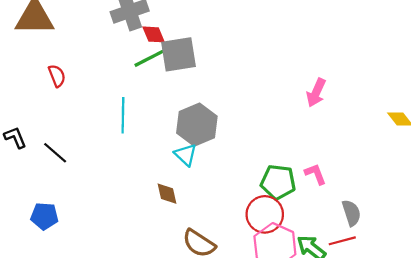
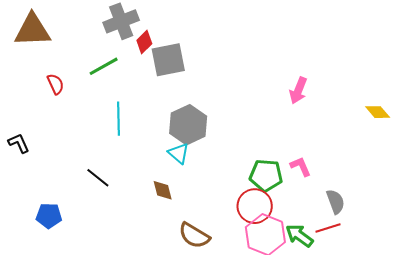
red diamond: (154, 34) -> (144, 42), turned 70
green line: (150, 58) -> (104, 66), moved
black line: (55, 153) -> (98, 178), moved

